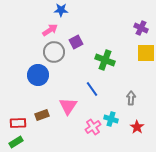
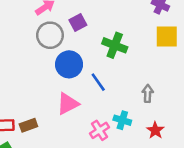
blue circle: (38, 75) -> (69, 64), moved
pink triangle: (68, 106) -> (68, 104), turned 30
brown rectangle: (42, 115) -> (28, 125), moved

